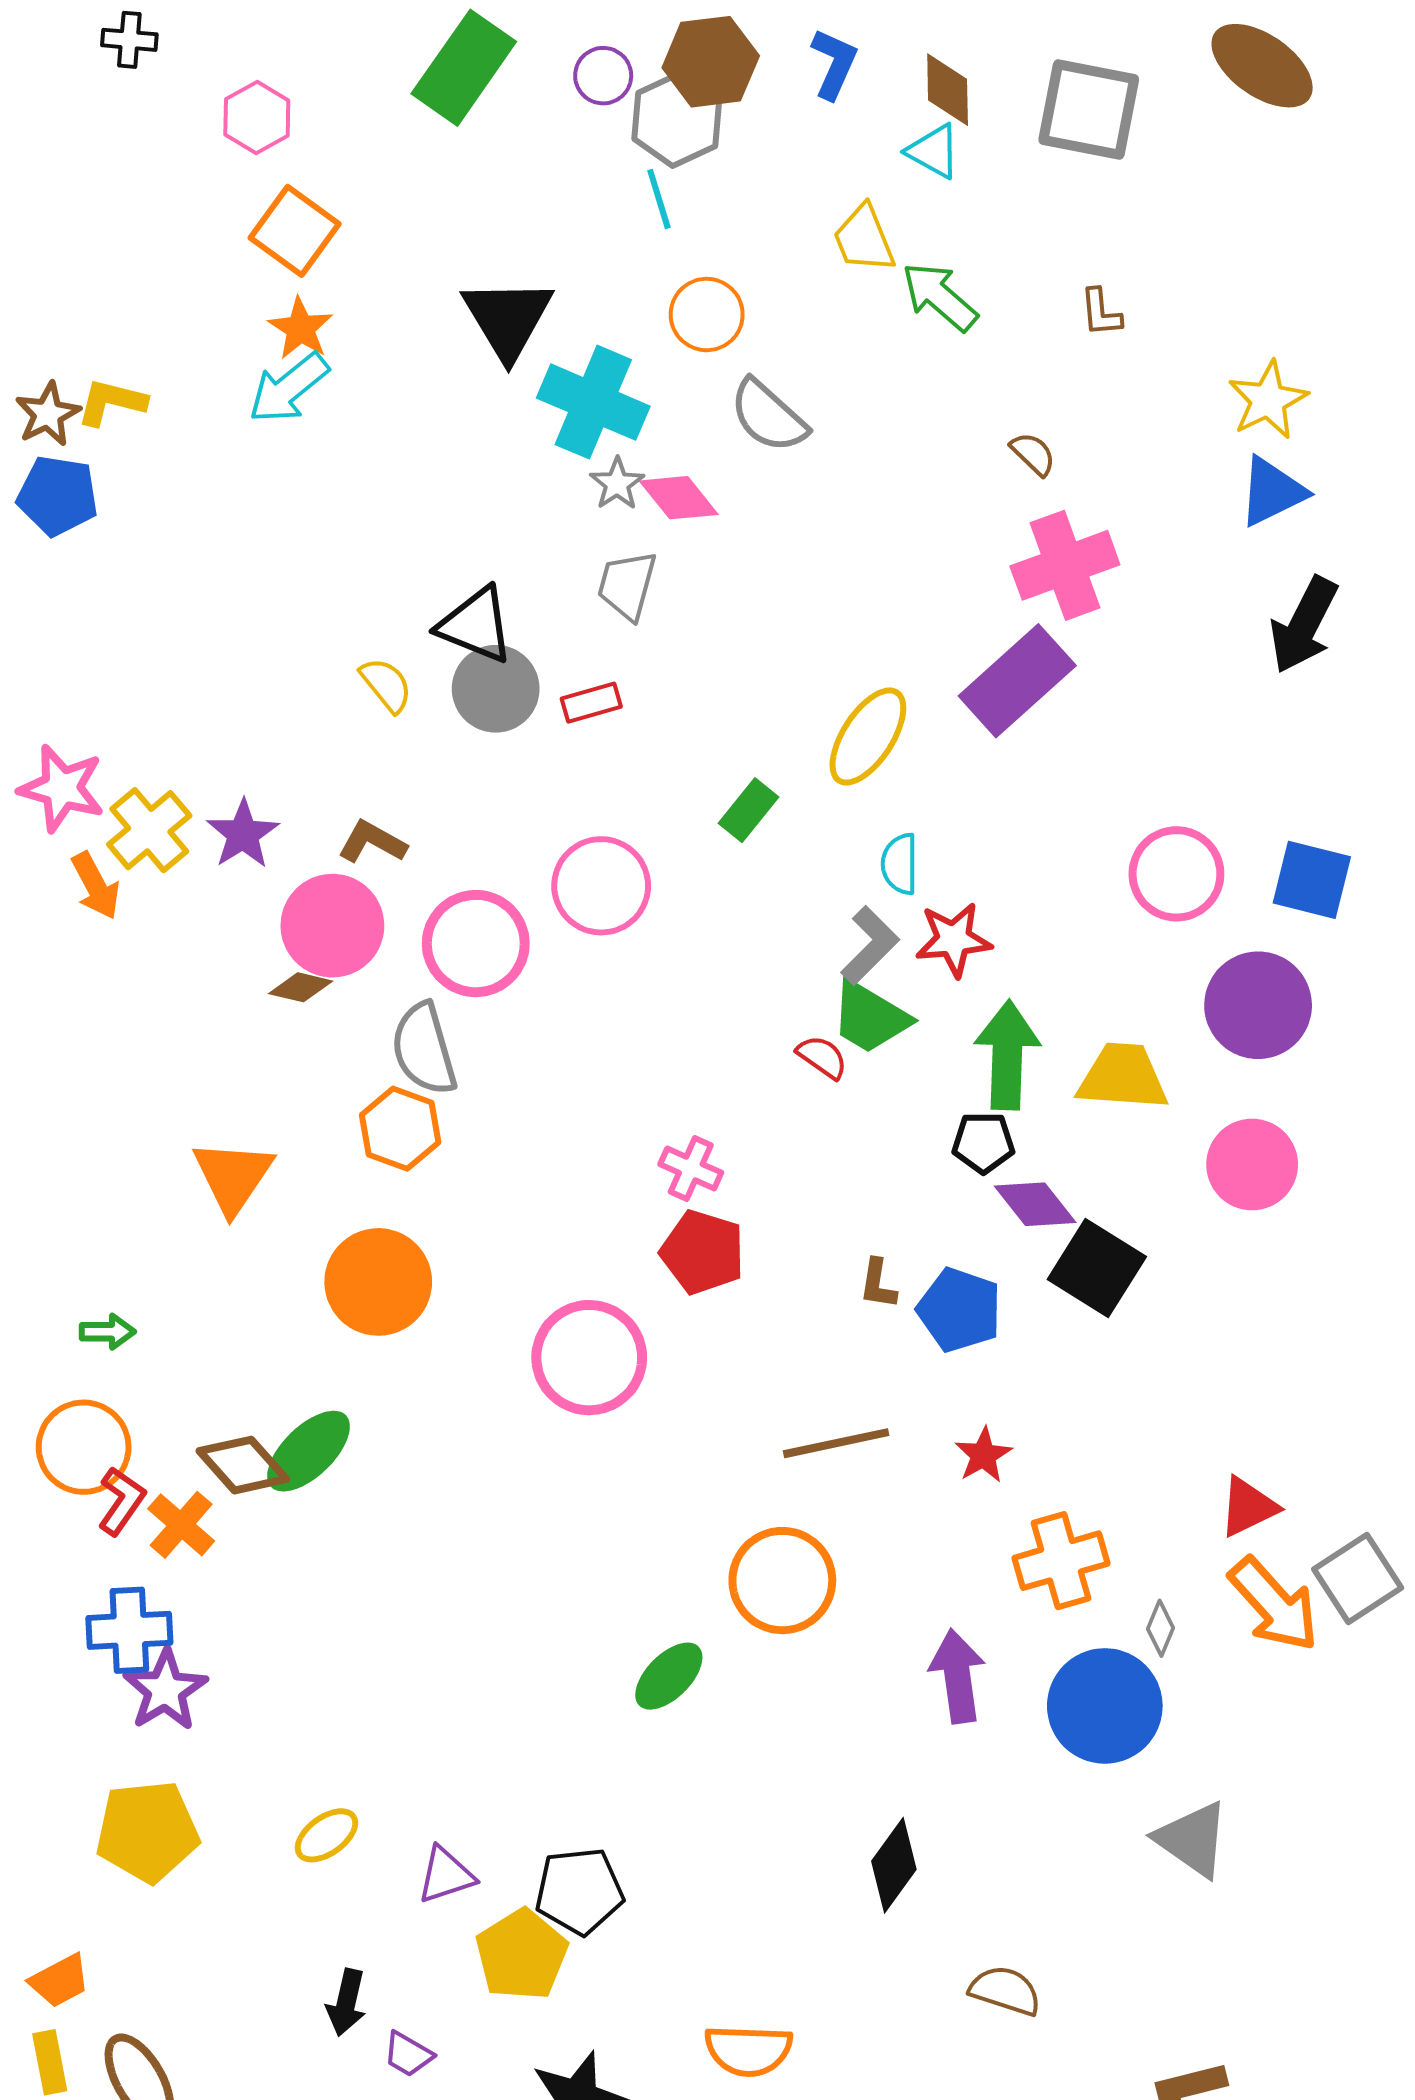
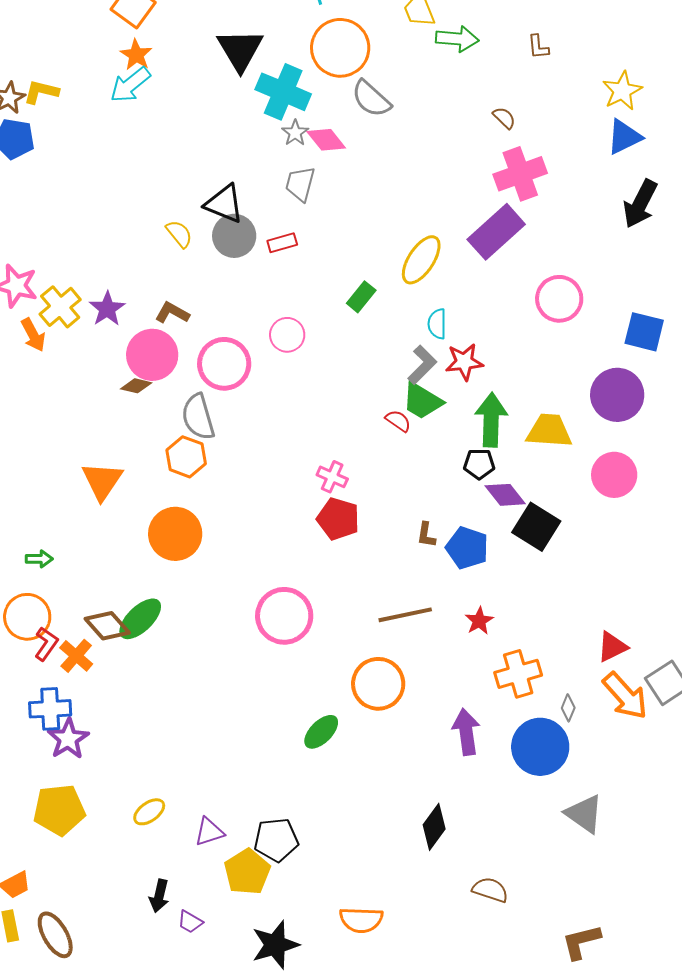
green arrow: (940, 297) -> (457, 39), turned 144
orange circle: (707, 315) -> (340, 48), size x1.6
pink circle: (1176, 874) -> (559, 299), moved
pink circle: (601, 886) -> (287, 335), size x0.7
pink circle: (589, 1358) -> (284, 616), moved

